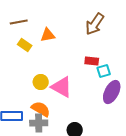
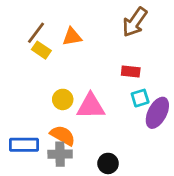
brown line: (19, 22) -> (36, 33), moved, turned -42
cyan square: (104, 71) -> (140, 98), moved
pink triangle: (62, 87) -> (91, 106), turned -30

